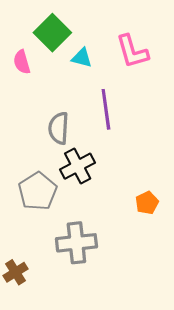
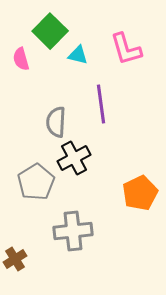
orange pentagon: (147, 203) -> (140, 193), size x1.6

